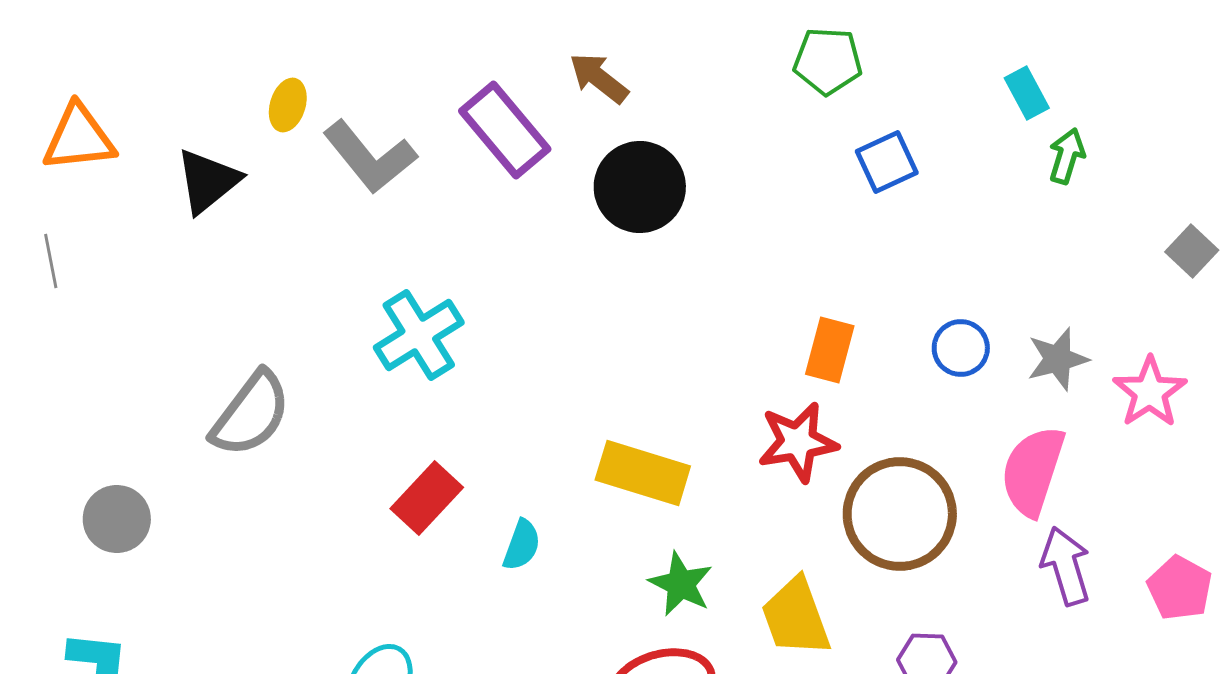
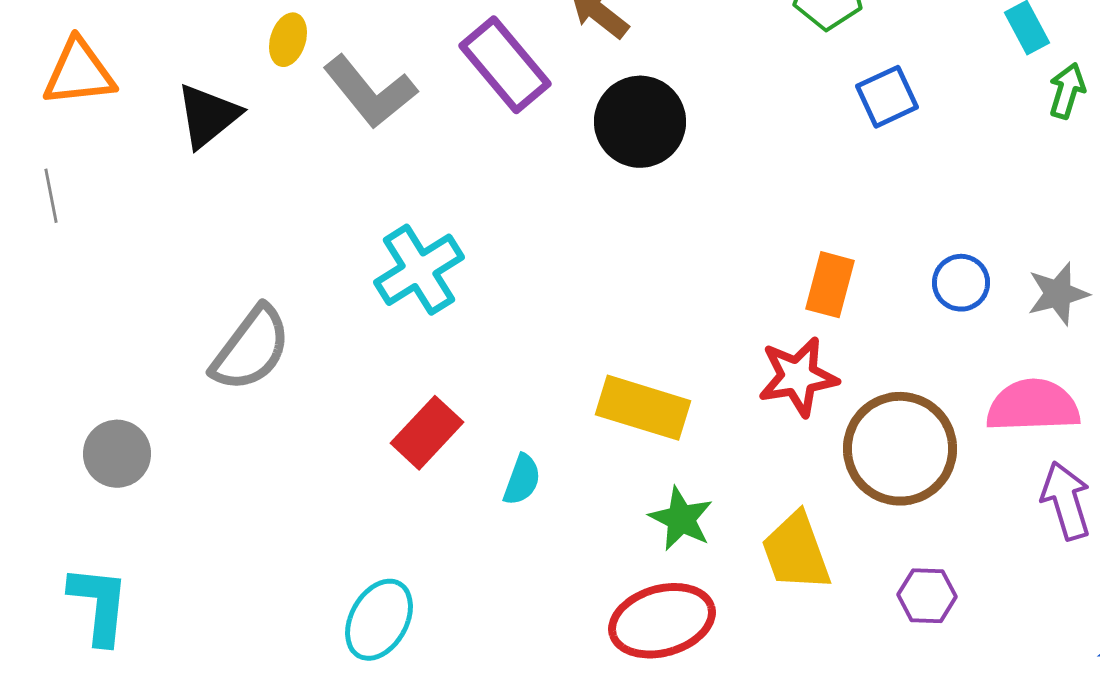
pink semicircle: (1033, 471) -> (1033, 406), turned 70

